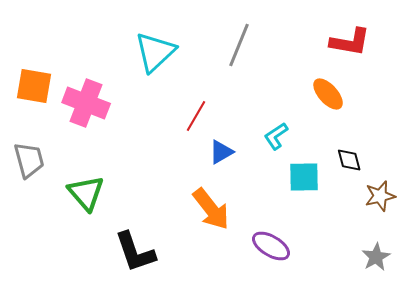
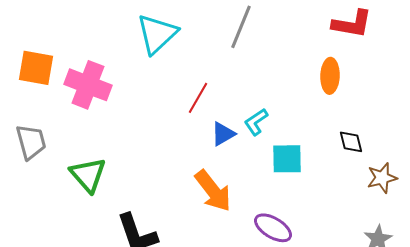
orange ellipse: (328, 94) -> (330, 76), turned 44
cyan L-shape: (276, 136) -> (256, 122), moved
cyan square: (304, 177) -> (287, 159), moved

